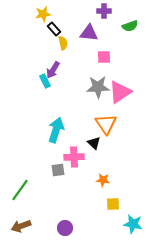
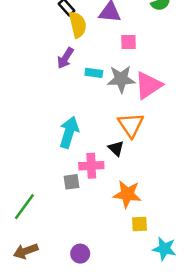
yellow semicircle: (63, 43) -> (78, 25), size x1.5
cyan rectangle: (45, 81) -> (94, 73), moved, turned -56
orange star: (103, 180) -> (127, 194), size x1.6

